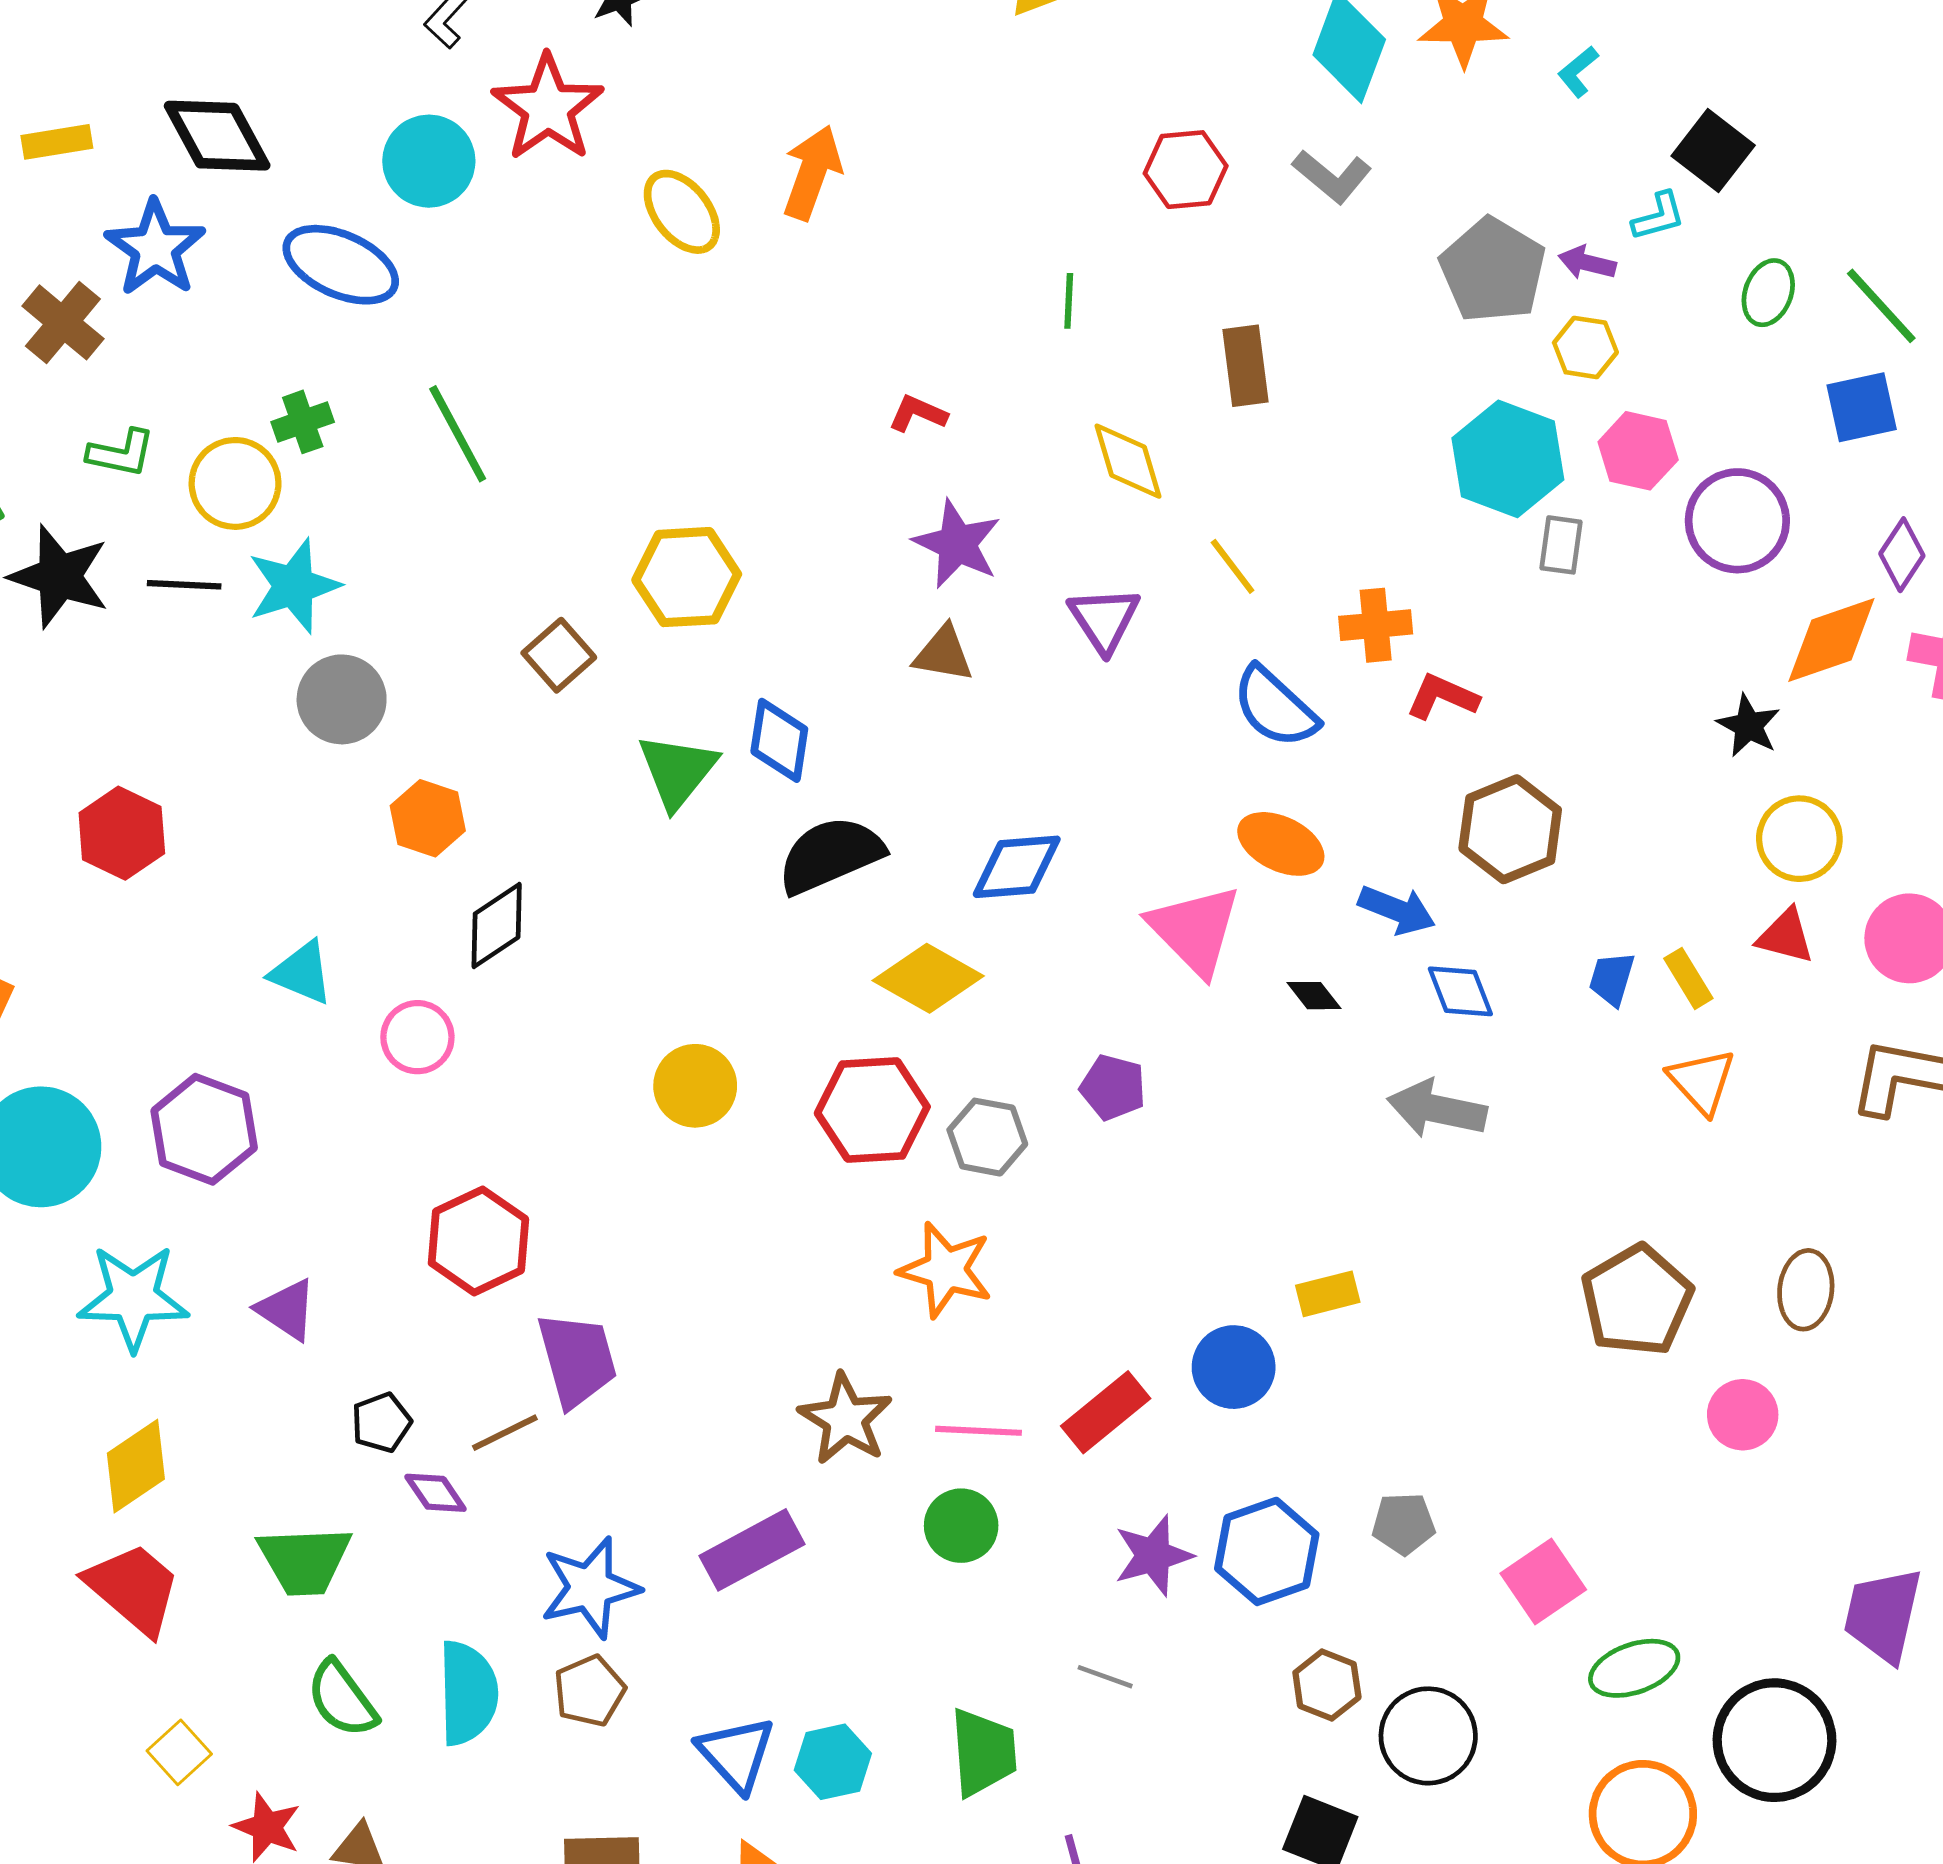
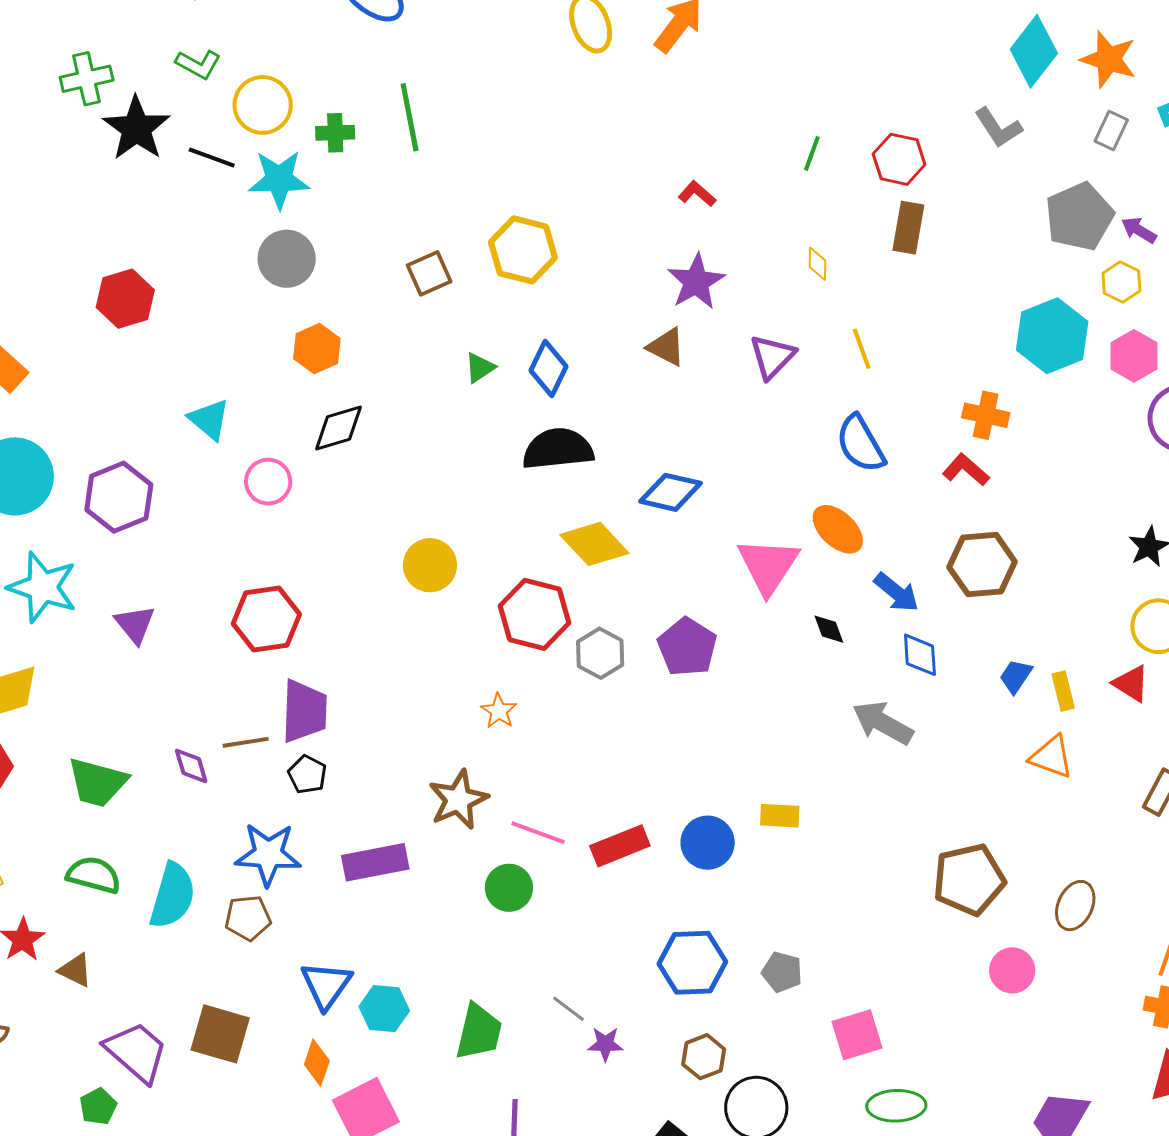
red hexagon: (1186, 170) -> (899, 159), moved
green cross: (303, 422) -> (335, 133), moved
yellow diamond: (1128, 461) -> (818, 264), size x0.6
gray rectangle: (1561, 545) -> (1111, 130), moved
orange cross: (1376, 625) -> (986, 415), moved
green triangle: (677, 771) -> (480, 368), size x0.6
orange triangle: (1702, 1081) -> (1051, 757), turned -45
purple pentagon: (1113, 1087) -> (687, 647), size x1.4
orange star: (946, 1270) -> (499, 711), moved, size x0.6
black pentagon: (381, 1423) -> (307, 774), moved, turned 30
purple star: (1153, 1555) -> (605, 1044), moved, size x0.7
green semicircle: (342, 1699) -> (94, 875), turned 124

